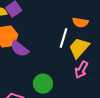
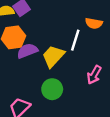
yellow trapezoid: (79, 48) -> (53, 56), moved
purple semicircle: (20, 49) -> (27, 51), turned 120

